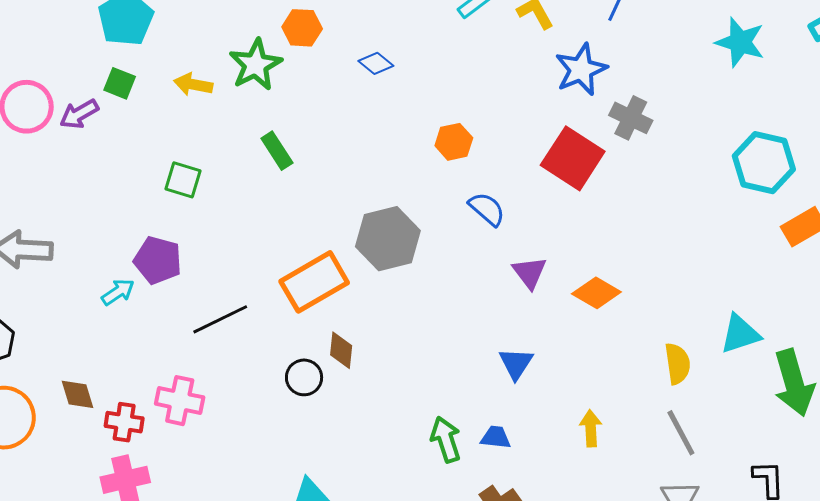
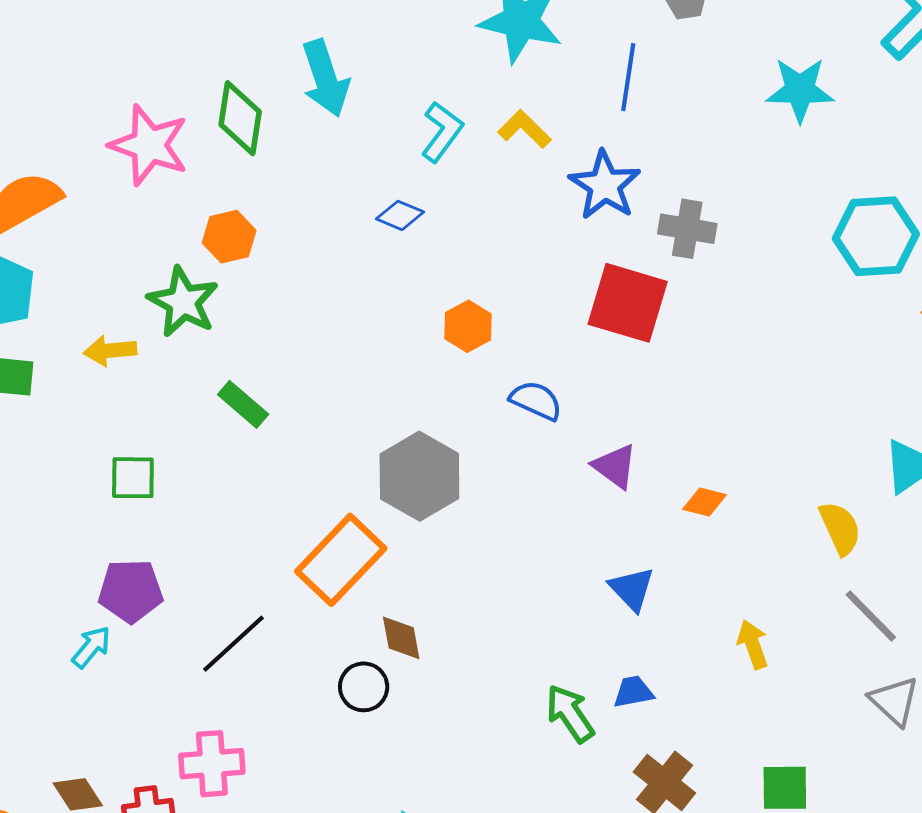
blue diamond: (376, 63) -> (400, 215), moved
orange diamond: (596, 293) -> (705, 502), moved, size x0.7

